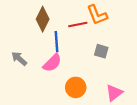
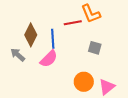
brown diamond: (43, 19) -> (31, 35), moved
orange circle: (76, 87) -> (84, 82), moved

